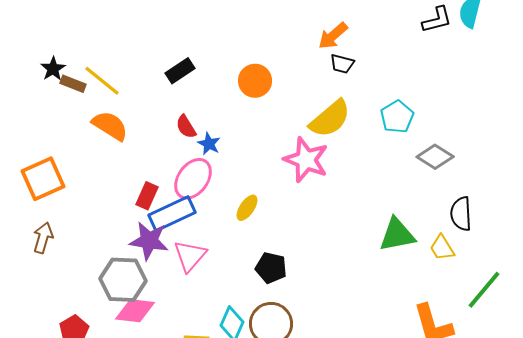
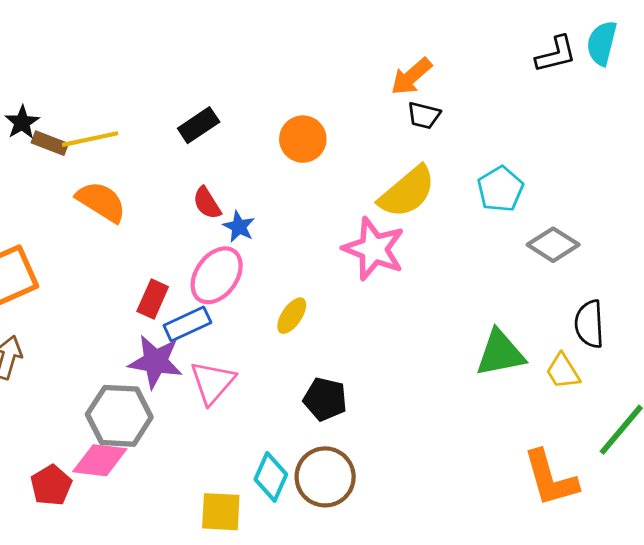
yellow line: (102, 81) -> (90, 139), turned -51
blue rectangle: (172, 214) -> (187, 324), size x0.7
pink diamond: (135, 311) -> (100, 460), moved

